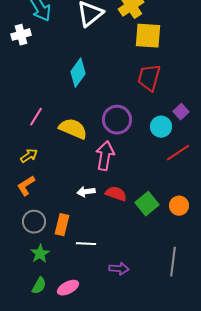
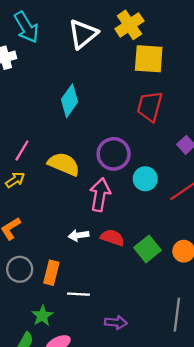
cyan circle: (161, 127) -> (145, 179), moved
yellow arrow: (29, 156) -> (15, 180), moved
green star: (40, 254) -> (42, 316), moved

